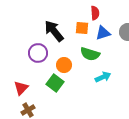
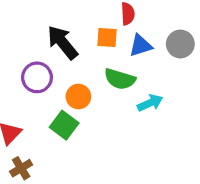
cyan arrow: (103, 77) -> (150, 103), moved

